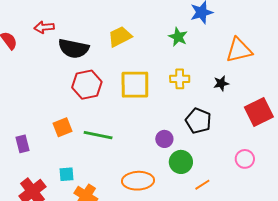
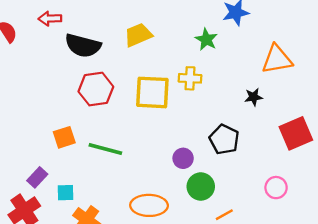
yellow cross: (180, 79) -> (190, 78), moved
purple rectangle: (22, 144) -> (37, 177), moved, turned 54

